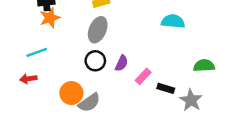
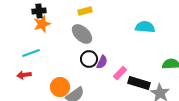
gray ellipse: (98, 30) -> (82, 34), turned -70
black circle: (95, 61) -> (89, 59), moved
black rectangle: (166, 88) -> (139, 83), size x1.5

